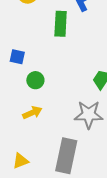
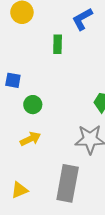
green rectangle: (61, 24) -> (58, 44), size x0.7

